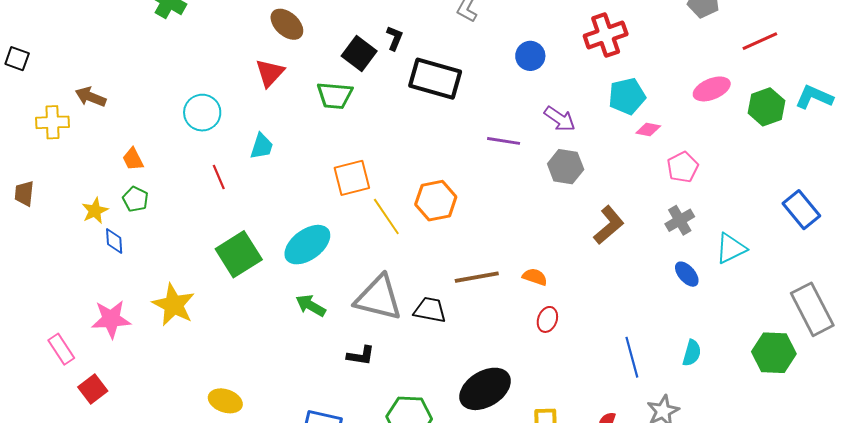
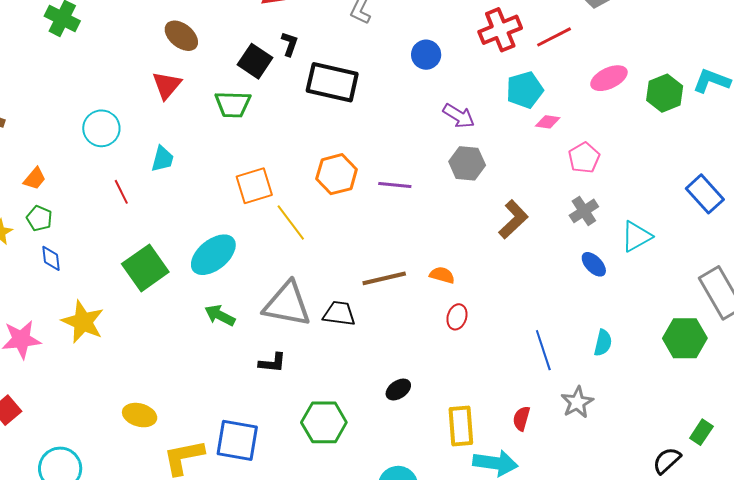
red line: (760, 41) -> (554, 37), moved
purple line: (504, 141) -> (395, 185), moved
orange trapezoid: (133, 159) -> (35, 179), turned -110
orange hexagon: (436, 201) -> (337, 174), moved
blue diamond: (114, 241) -> (51, 258), moved
black ellipse: (485, 389) -> (398, 390), size x0.5

